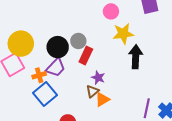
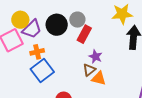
yellow circle: (21, 44) -> (20, 20), size x0.7
purple trapezoid: (56, 68) -> (32, 29), moved
orange triangle: (102, 99) -> (99, 78), turned 42

